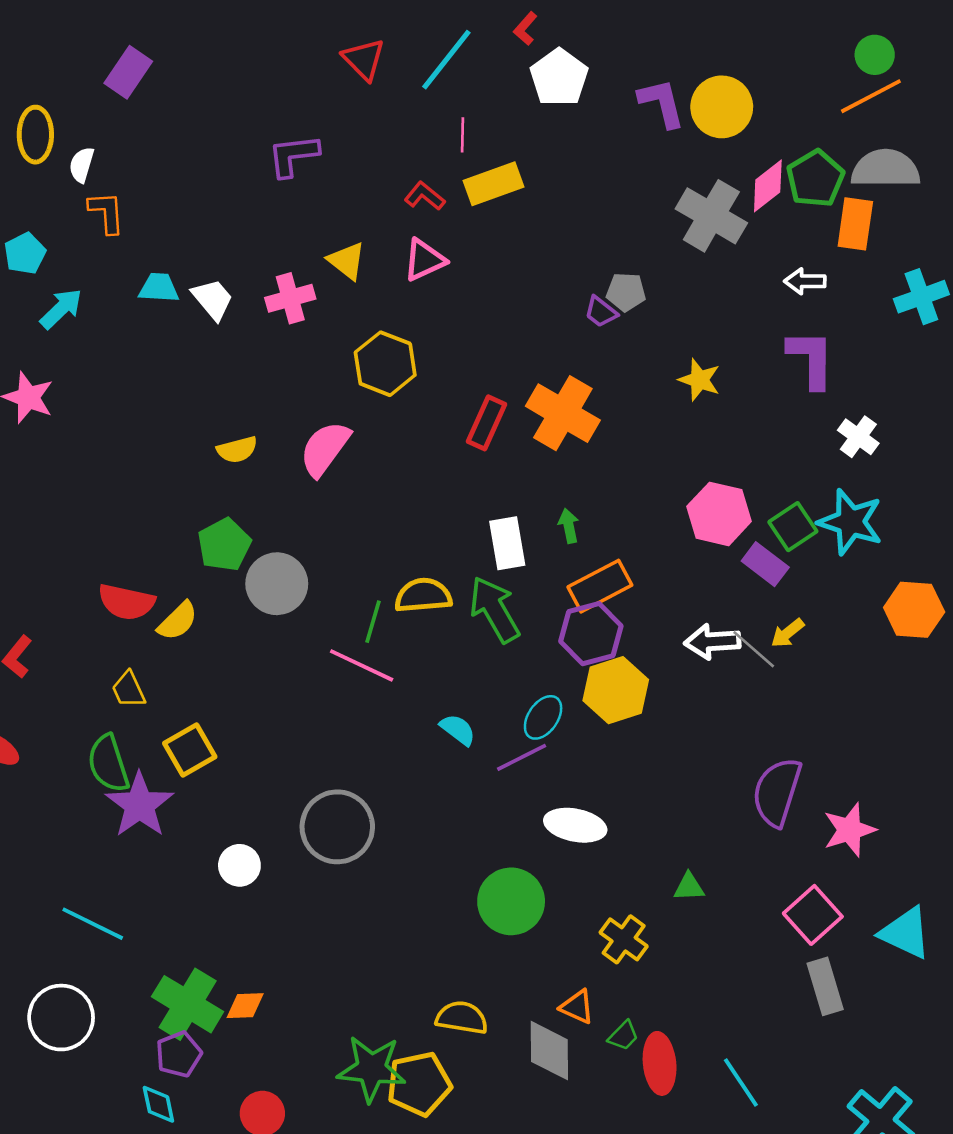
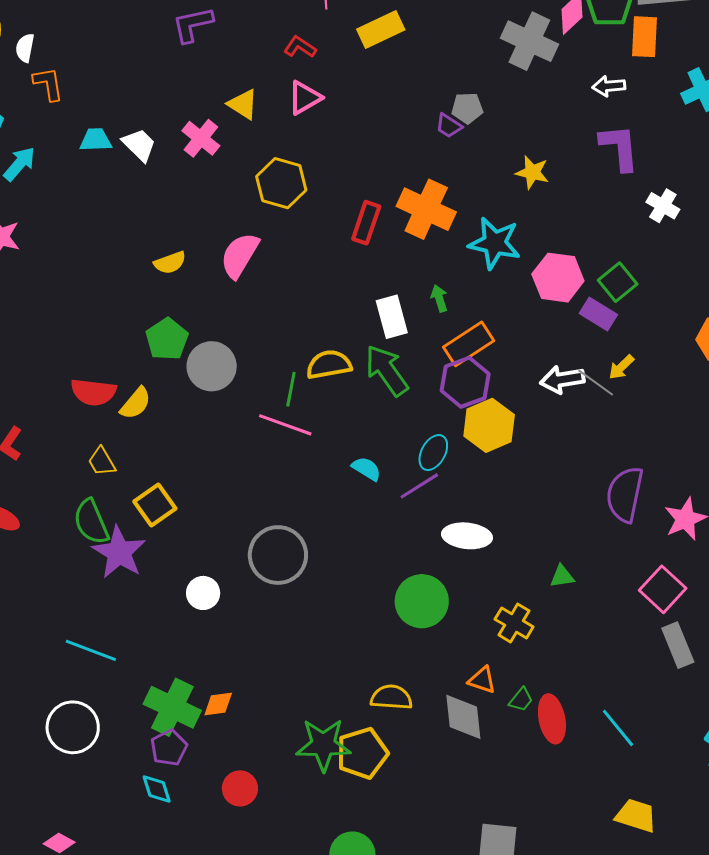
yellow rectangle: (494, 184) -> (381, 30), moved
pink cross: (290, 298) -> (201, 138), turned -30
cyan star: (851, 522) -> (495, 243), moved

